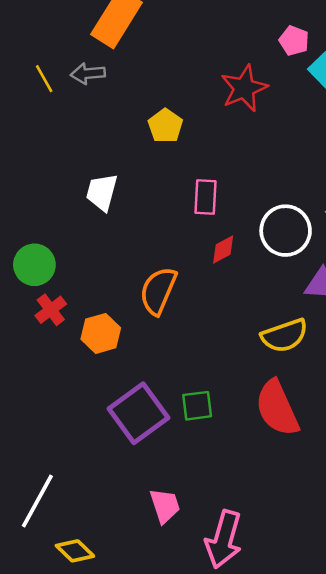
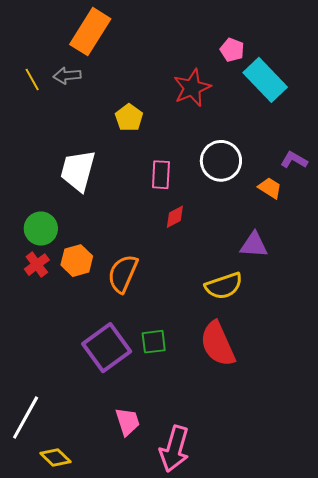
white trapezoid: (102, 192) -> (78, 171), size x1.4
white circle: (286, 231) -> (221, 161), moved
green circle: (34, 265) -> (41, 229), moved
orange semicircle: (158, 291) -> (123, 274), moved
orange hexagon: (101, 333) -> (77, 261), moved

